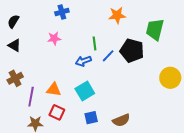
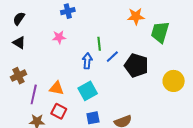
orange star: (117, 15) -> (136, 16), moved
black pentagon: (132, 51) -> (136, 65), moved
blue arrow: (83, 61) -> (87, 61), turned 112

